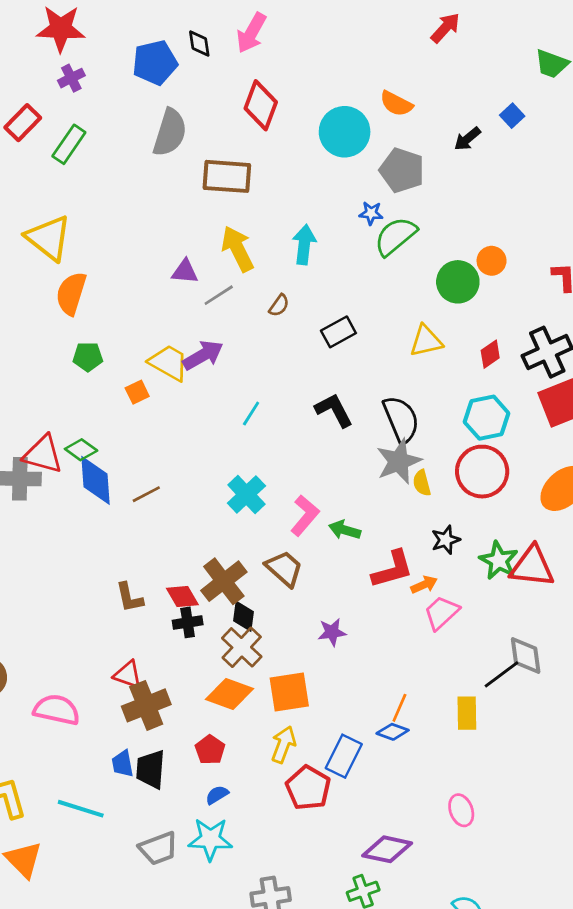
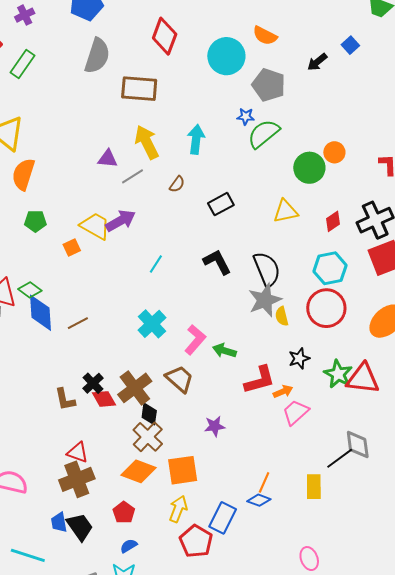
black cross: (188, 622) -> (93, 383), moved, turned -35
red triangle: (128, 675) -> (78, 452), moved
black trapezoid: (151, 769) -> (80, 527), turned 140

